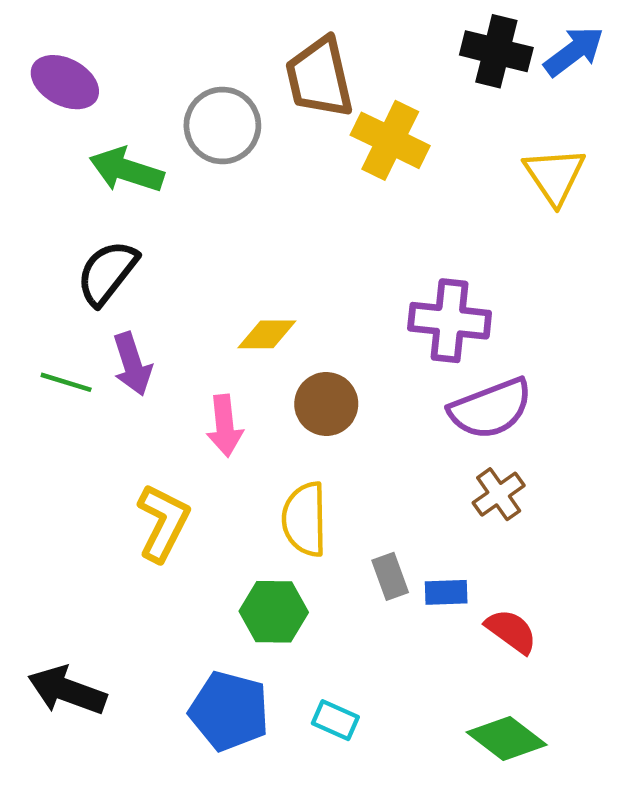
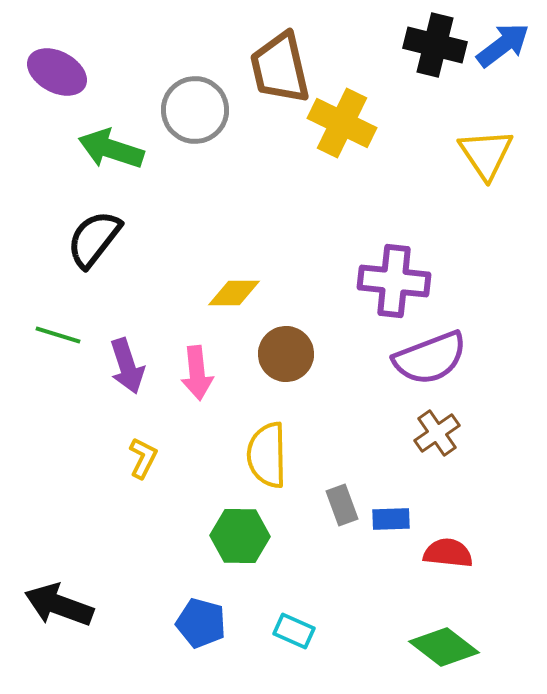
purple arrow: (132, 364) -> (127, 366), moved
yellow L-shape: (163, 523) -> (143, 458), size x0.6
red semicircle: (511, 631) -> (448, 553), turned -30
blue pentagon: (229, 711) -> (201, 623), size x0.7

